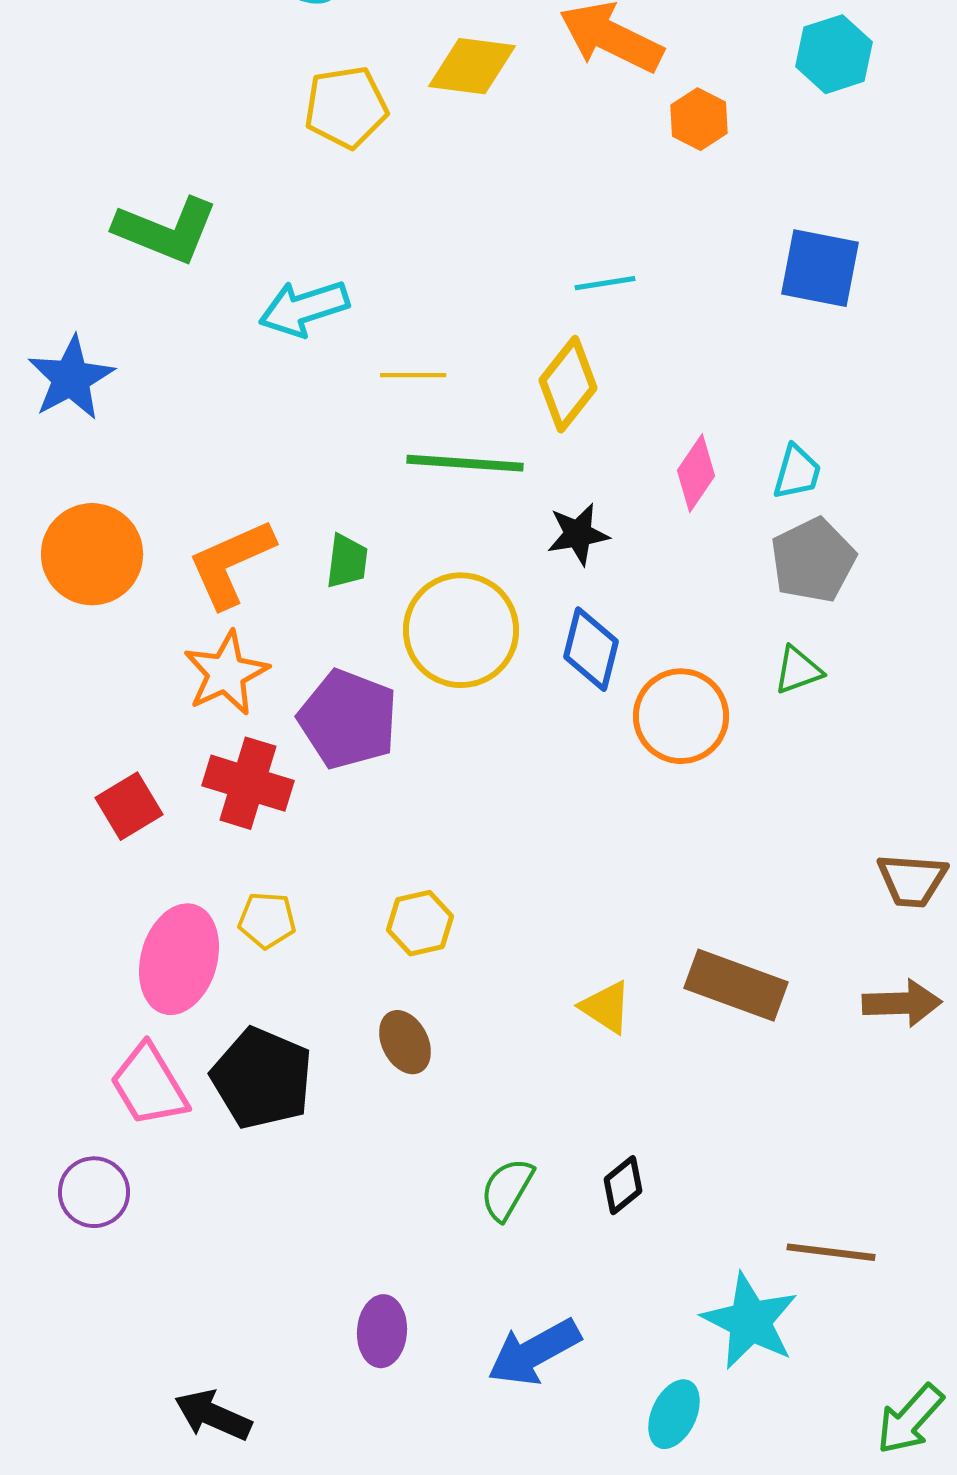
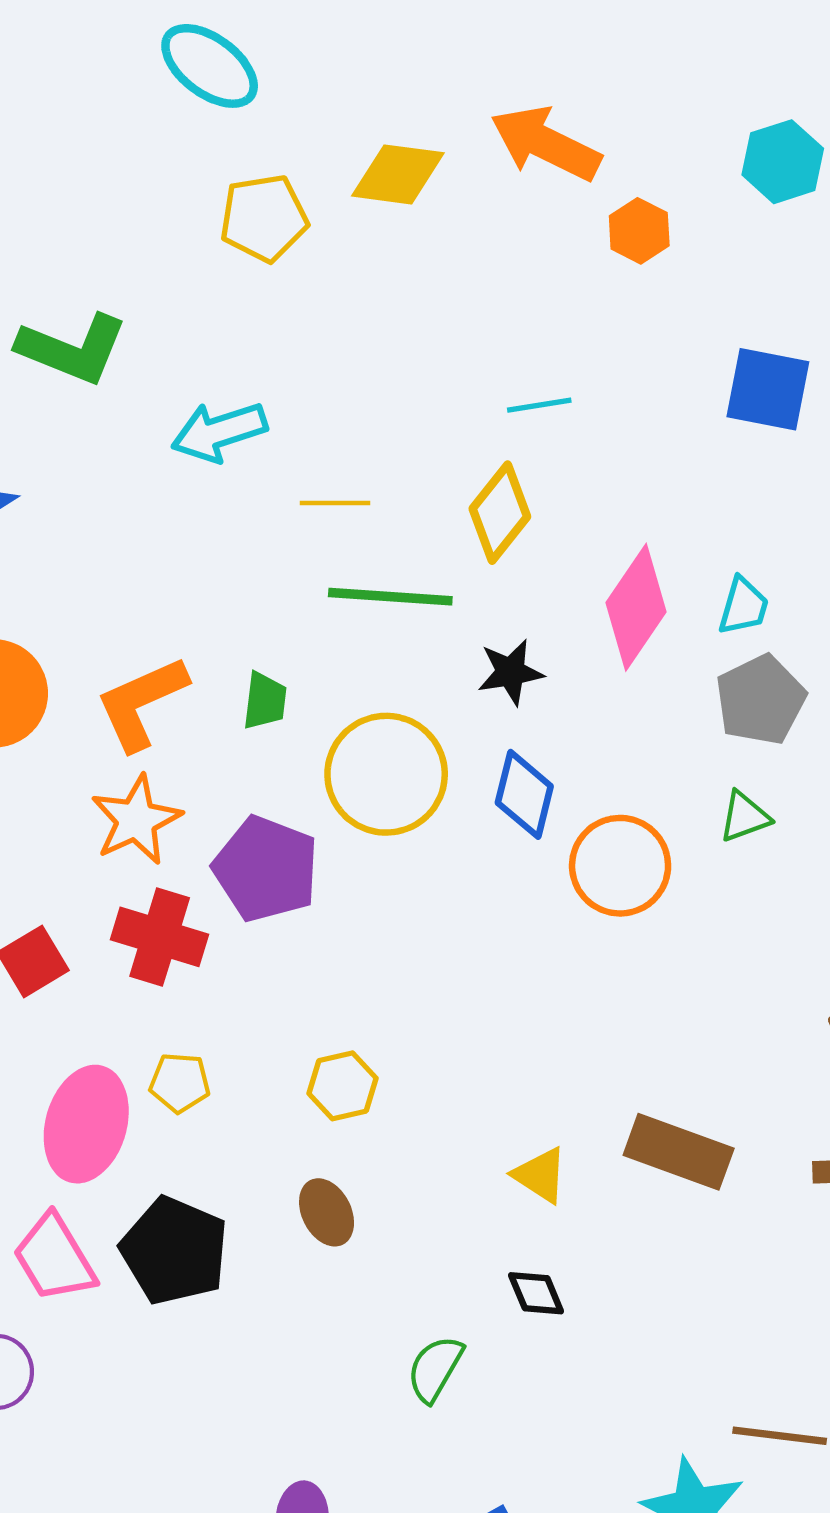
pink diamond: (696, 473) -> (636, 607), size x1.5
black diamond: (623, 1185) -> (536, 1293), moved, turned -74

